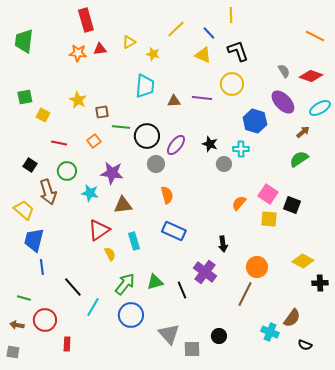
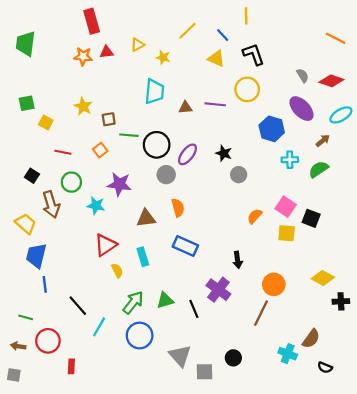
cyan cross: (241, 149) -> (290, 160), moved
brown triangle: (123, 205) -> (146, 218), moved

